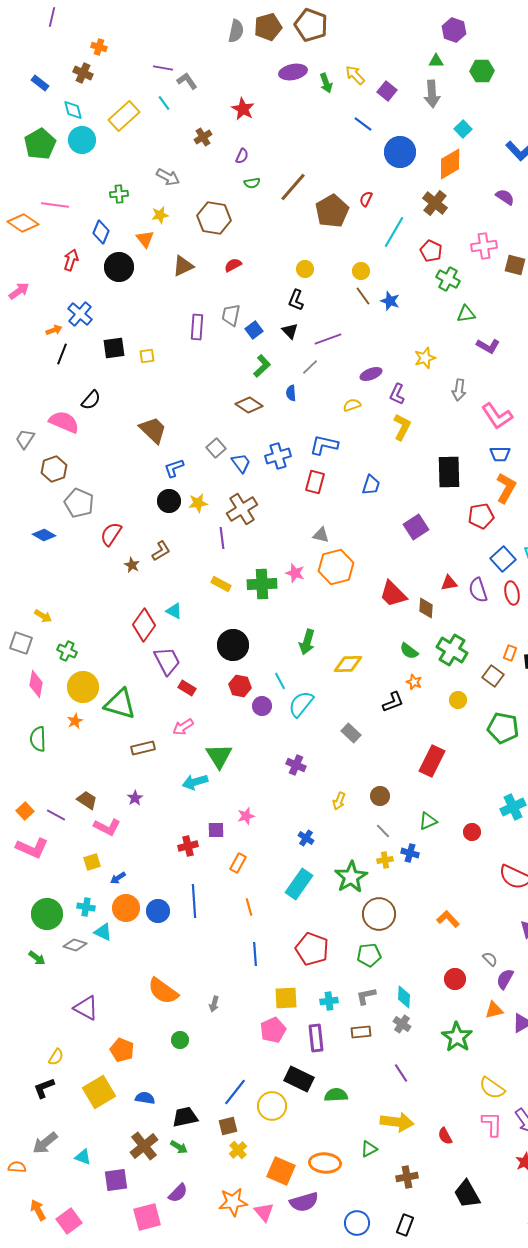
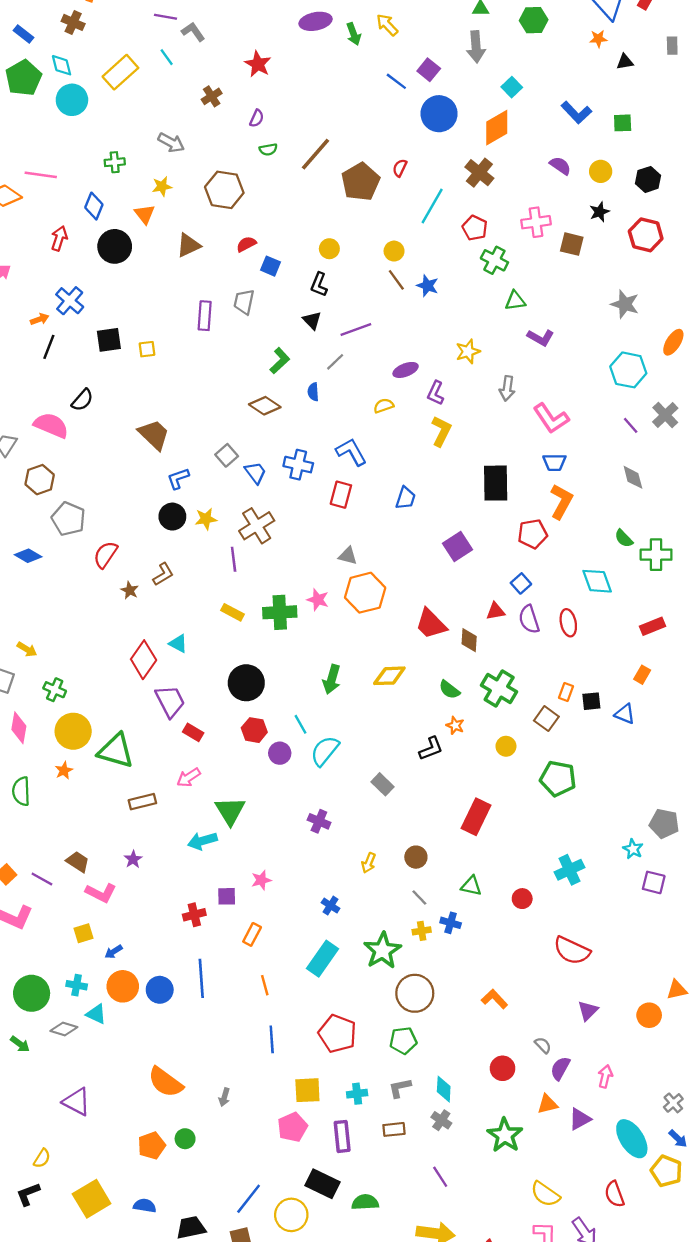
purple square: (387, 91) -> (429, 70), moved
green pentagon: (40, 144) -> (23, 78), moved
blue square: (254, 330) -> (271, 266), moved, turned -30
blue L-shape: (324, 445) -> (351, 452), turned 48
blue cross: (278, 456) -> (298, 465), turned 30
blue square: (503, 559) -> (521, 583), moved, size x0.7
yellow diamond: (348, 664) -> (389, 676), moved
green triangle: (428, 821) -> (471, 886), turned 36
orange pentagon: (122, 1050) -> (152, 1146), moved, turned 30

